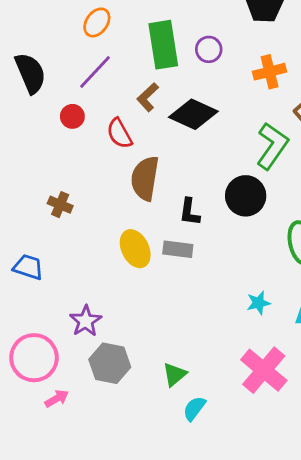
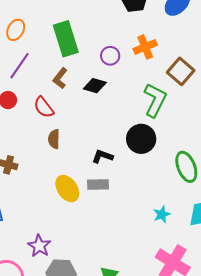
purple circle: (209, 49) -> (110, 56), moved
black diamond: (193, 114) -> (95, 86), size x0.7
brown semicircle: (145, 178) -> (54, 139), moved, size x0.6
black L-shape: (190, 212) -> (102, 156), turned 110

